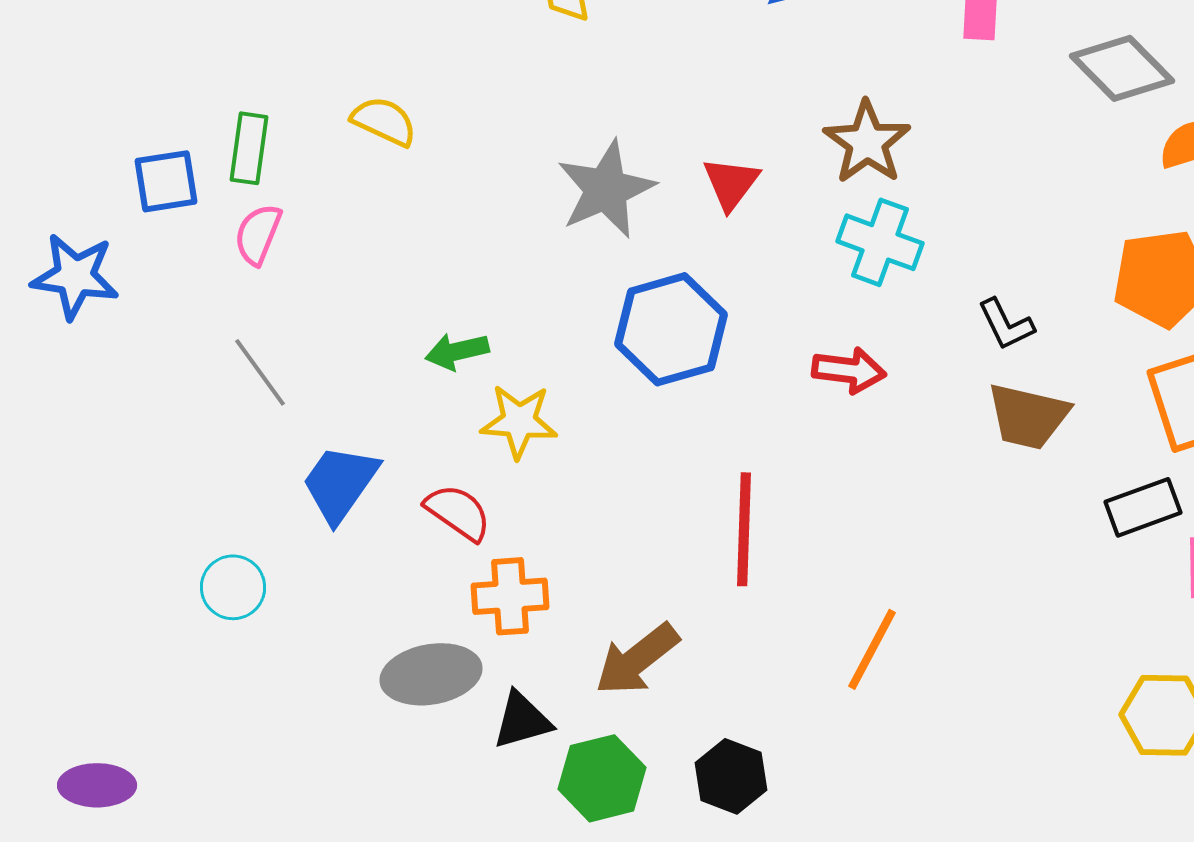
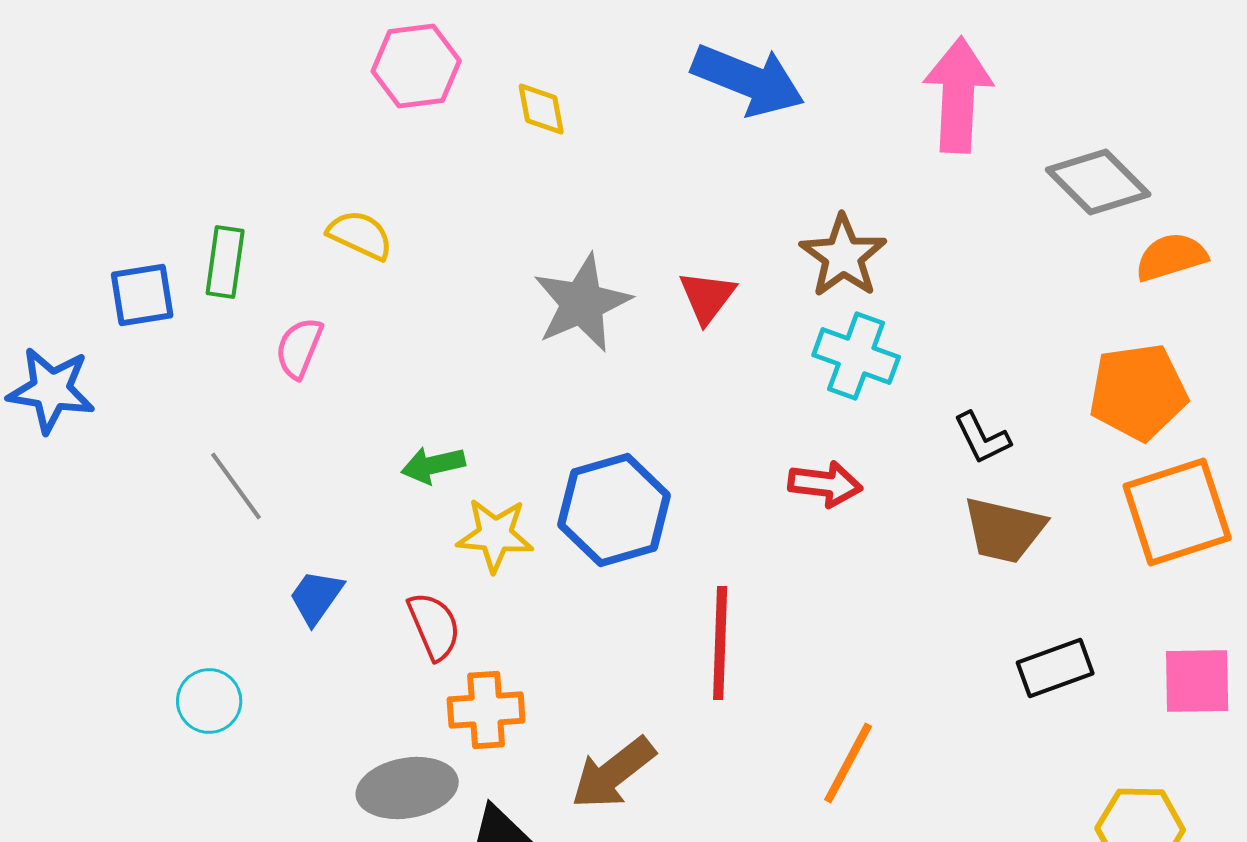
pink semicircle: (258, 234) -> (299, 348), moved
blue hexagon: (671, 329) -> (614, 510), moved
blue trapezoid: (340, 483) -> (316, 597), size x0.7
black rectangle: (1143, 507) -> (1055, 668), moved
red semicircle: (458, 512) -> (434, 626), turned 32

